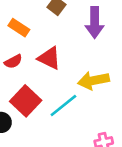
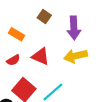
yellow arrow: (93, 80) -> (76, 56), moved

